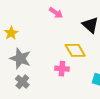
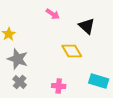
pink cross: (62, 69) -> (59, 86), moved

